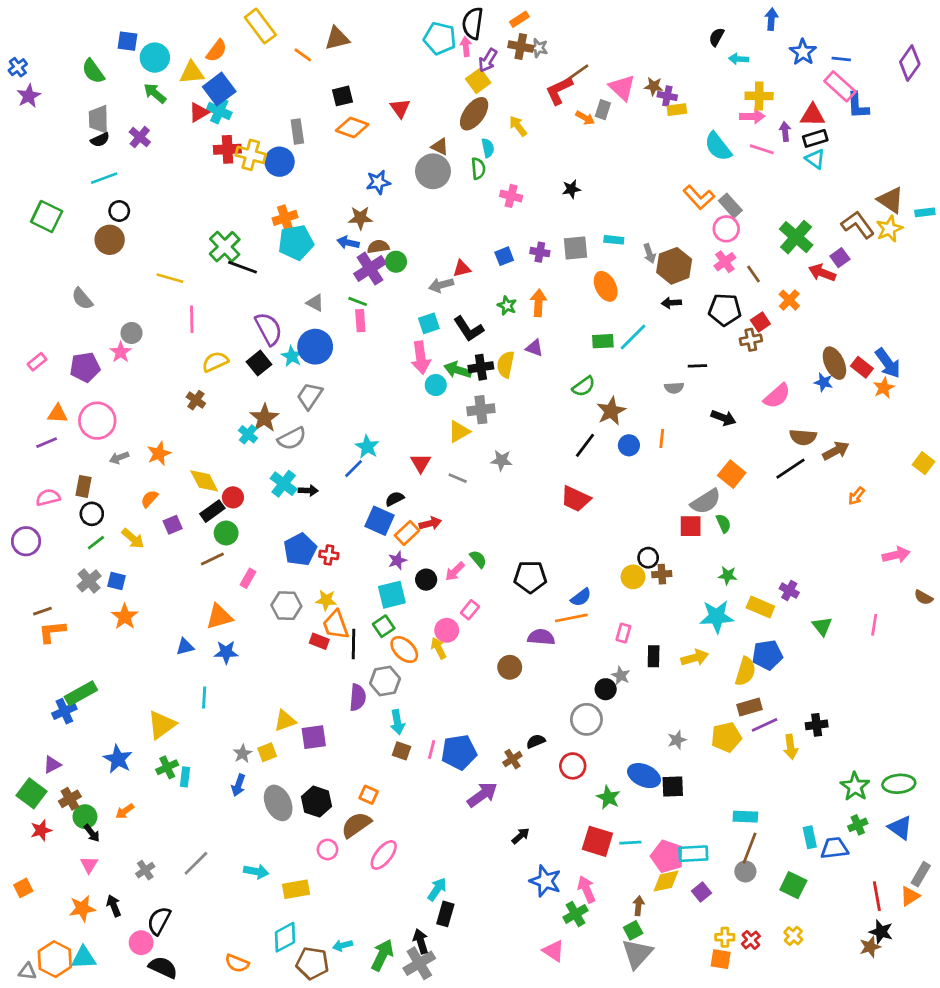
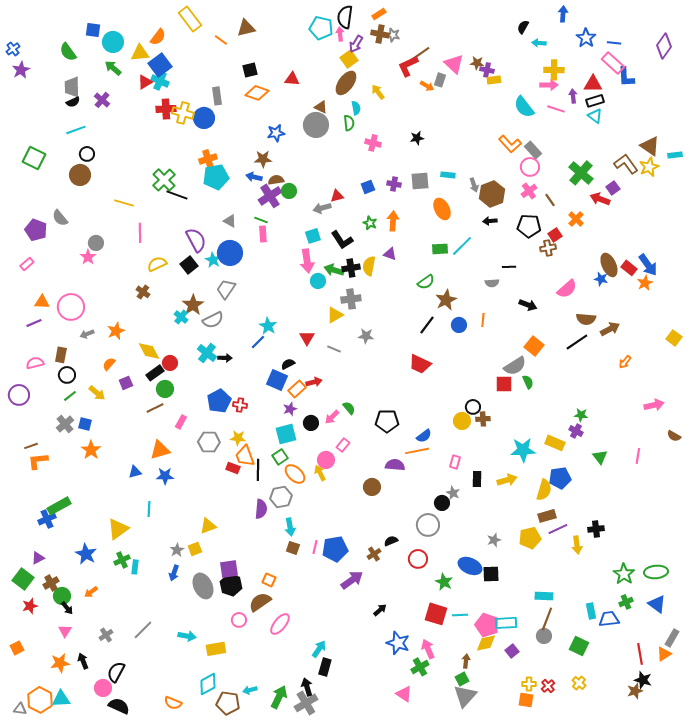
red triangle: (400, 108) -> (292, 79), turned -49
purple pentagon: (85, 367) -> (36, 230), moved, turned 30
green star: (728, 575) -> (581, 415), moved
purple square: (314, 737) -> (229, 569), moved

